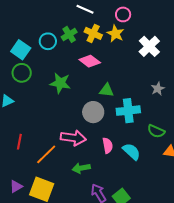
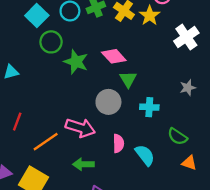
pink diamond: (90, 61) -> (114, 56), moved
green circle: (22, 73) -> (51, 42), moved
green triangle: (107, 90) -> (128, 79), turned 42
cyan cross: (128, 111) -> (149, 107), size x0.7

